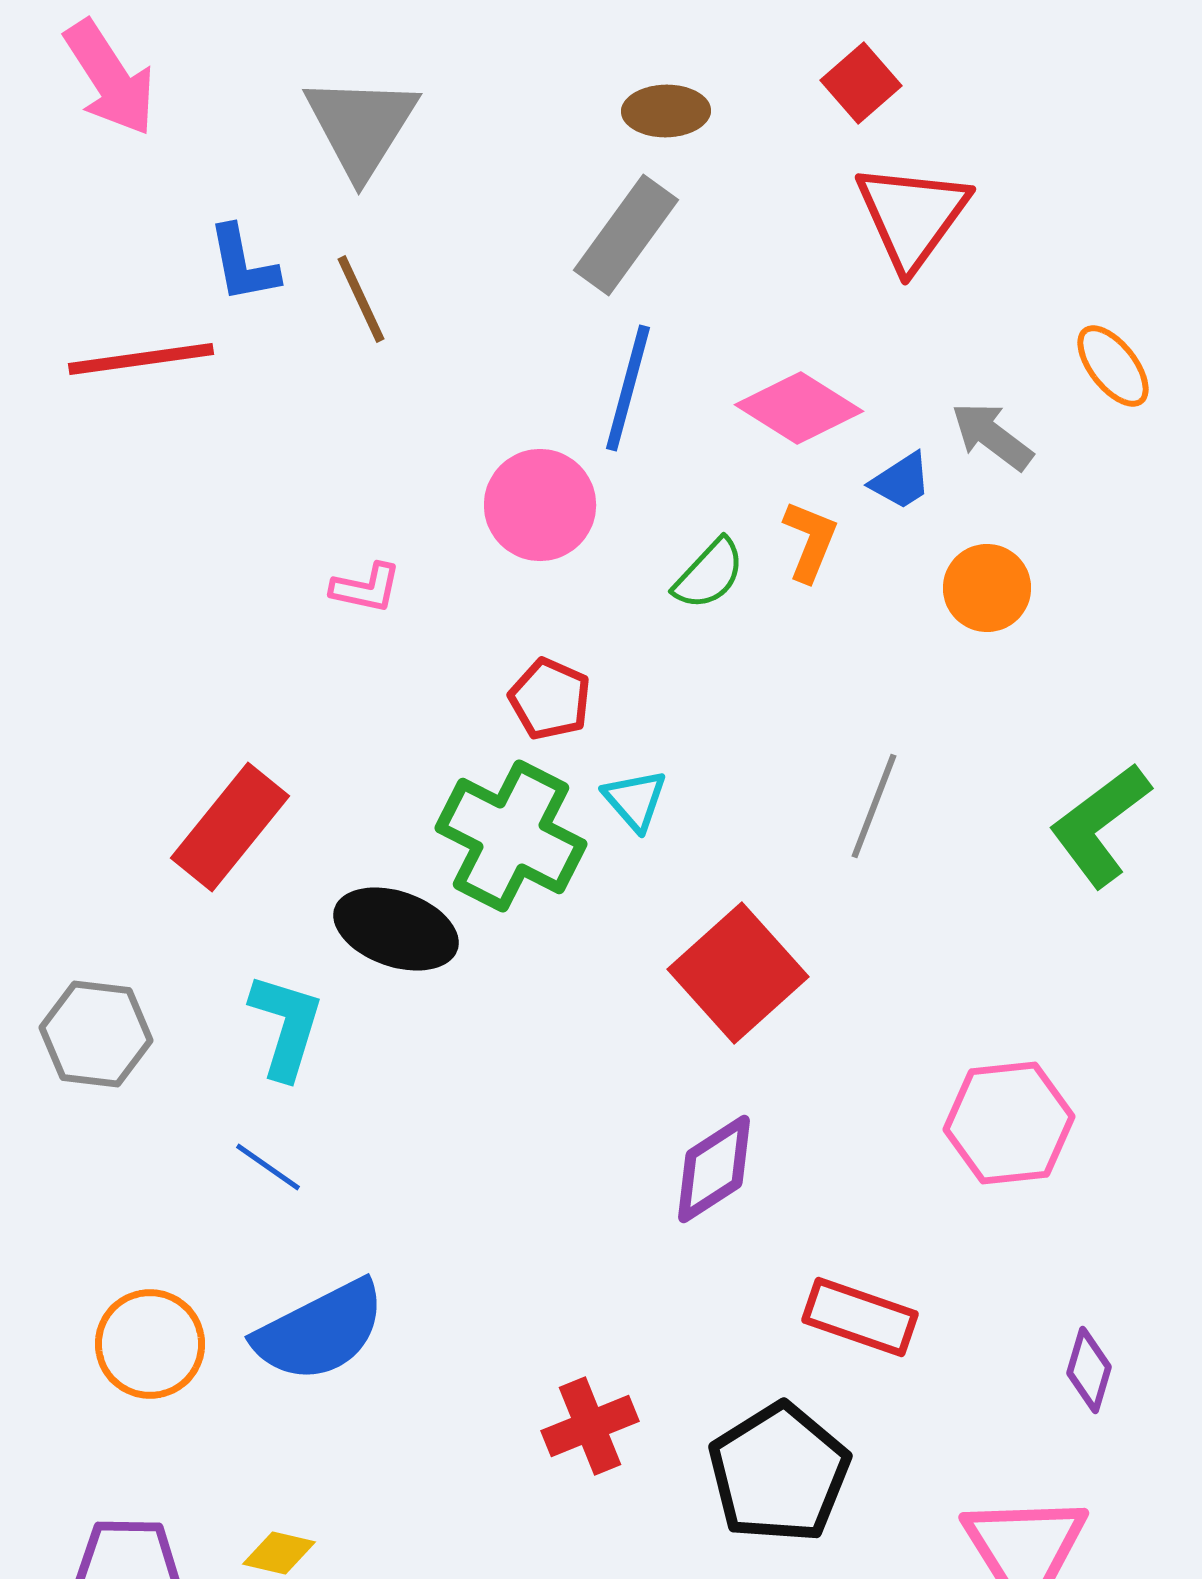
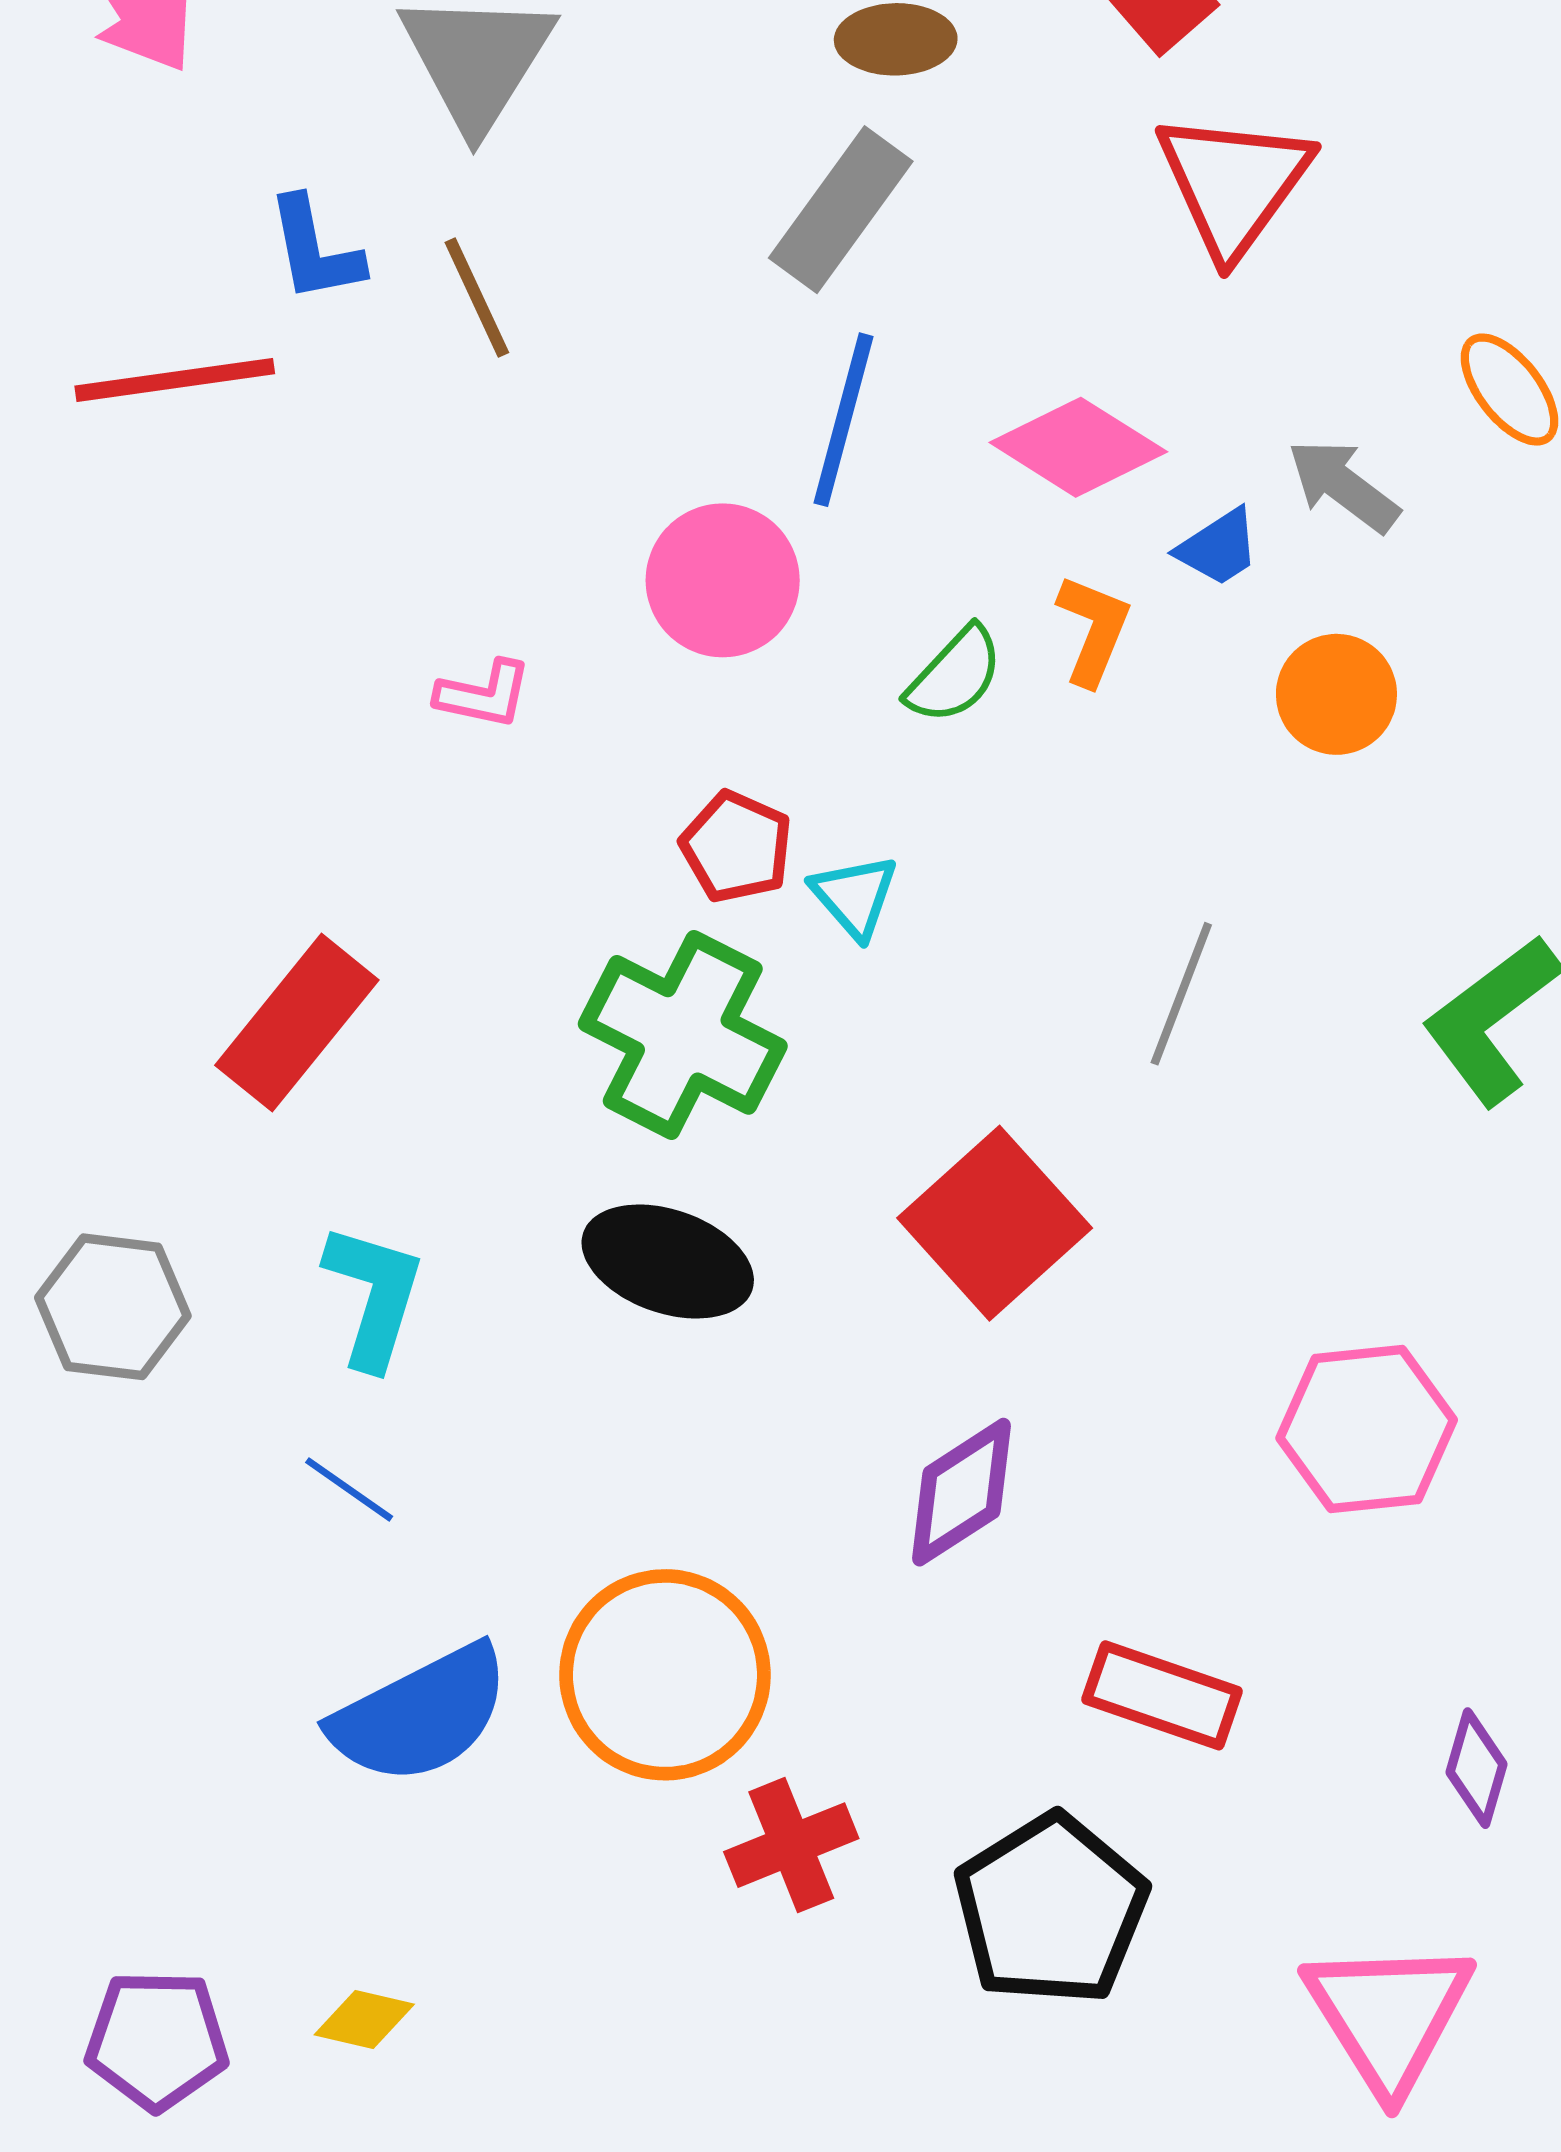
cyan triangle: (635, 800) -> (854, 896), moved
black ellipse: (396, 929) -> (668, 1261), moved
orange circle: (150, 1344) -> (665, 1675), moved, size x1.4

